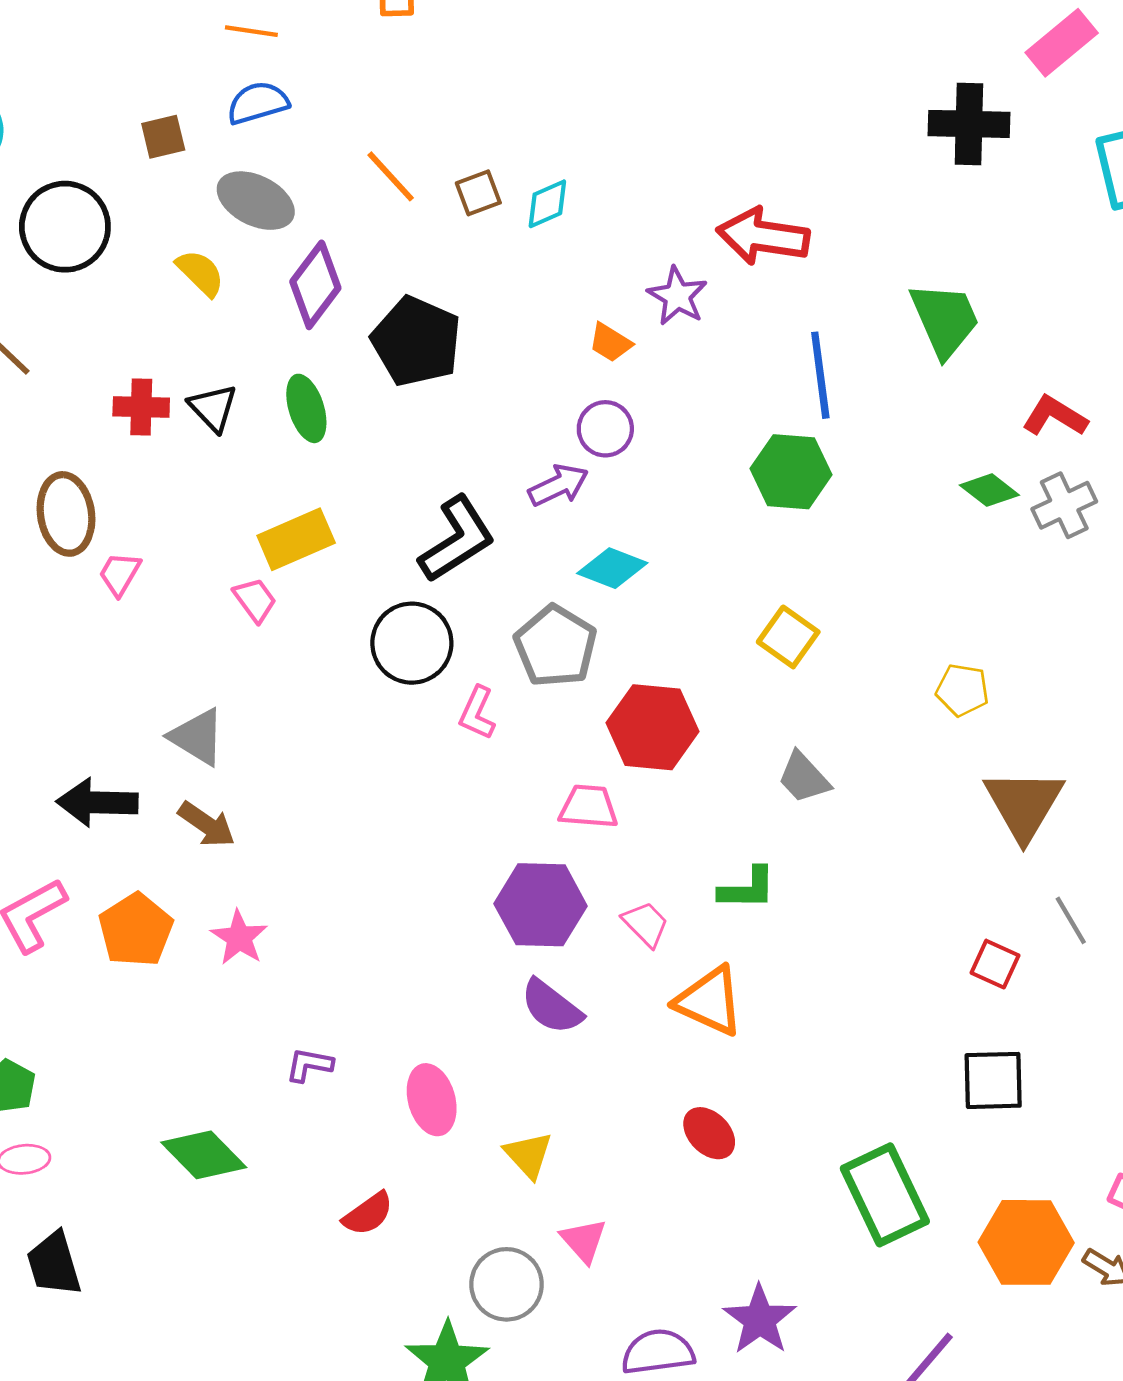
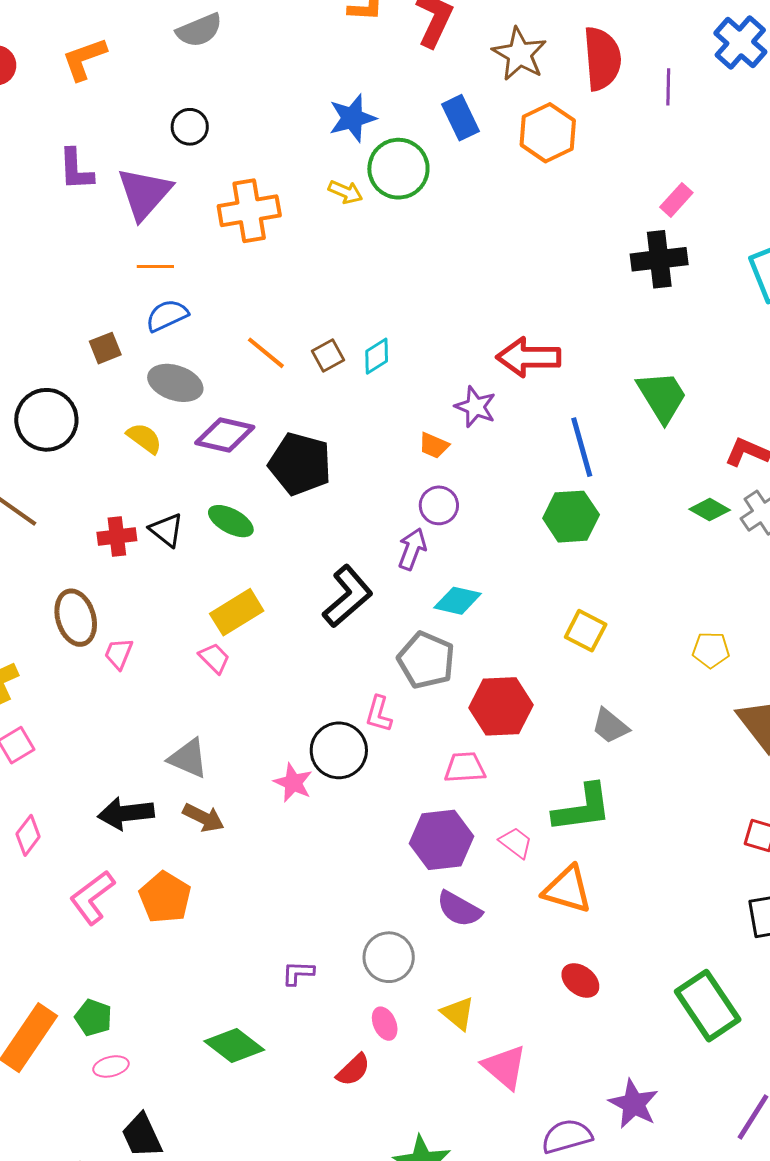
pink rectangle: (1062, 43) -> (676, 200), moved, size x0.7
purple diamond: (315, 285) -> (225, 435), turned 74
green ellipse: (306, 408) -> (231, 521), turned -36
purple arrow: (558, 485) -> (412, 549), turned -36
black circle: (412, 643) -> (339, 750), moved
green L-shape: (747, 889) -> (582, 808), size x1.5
pink star: (239, 938) -> (293, 783), moved
pink ellipse: (432, 1100) -> (385, 1024), moved, size x0.7
pink triangle: (584, 1241) -> (505, 1067), size x1.4
gray circle: (507, 1284) -> (389, 957), moved

